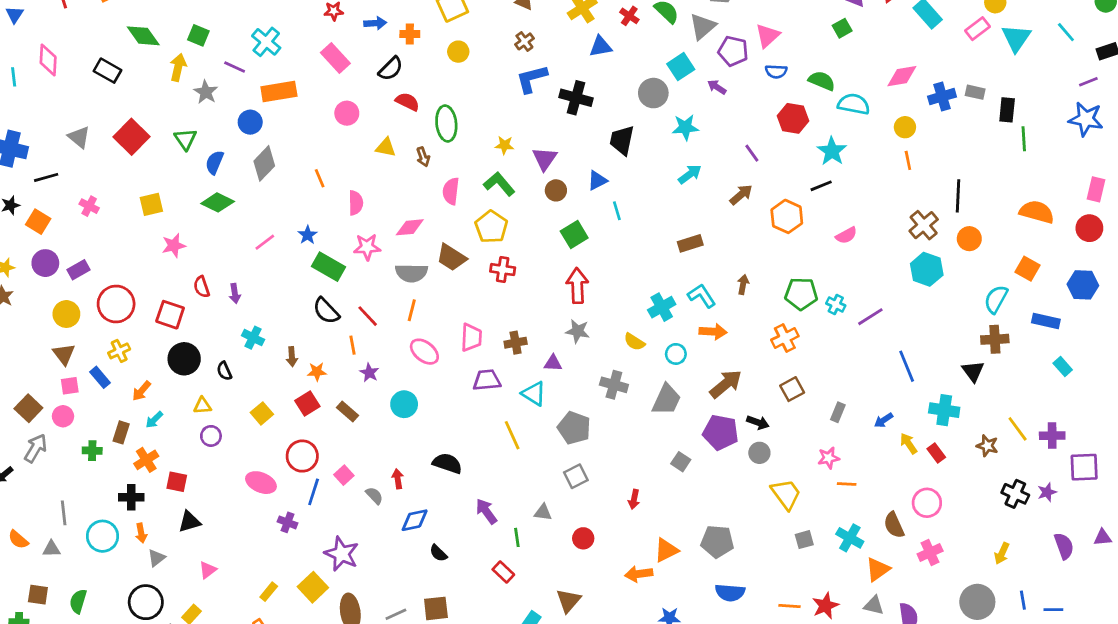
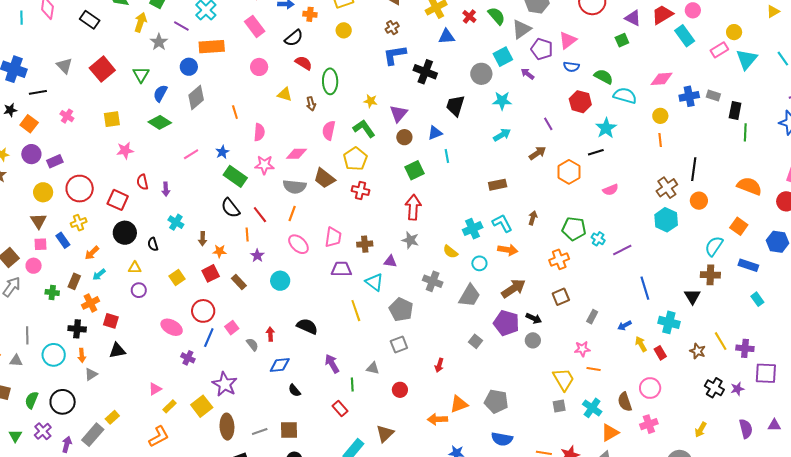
yellow trapezoid: (786, 494) -> (564, 379), moved
pink triangle: (208, 570) -> (155, 389), moved
black circle: (146, 602) -> (63, 402), moved

